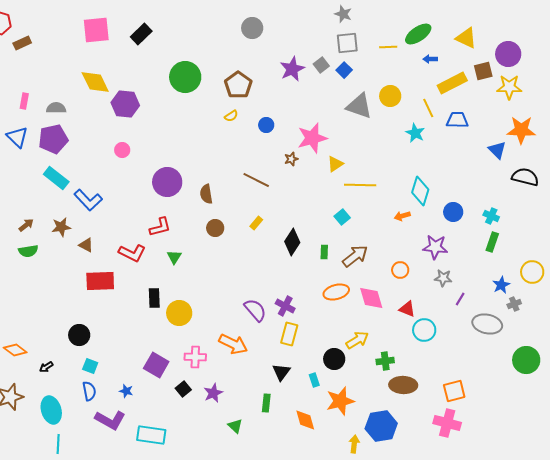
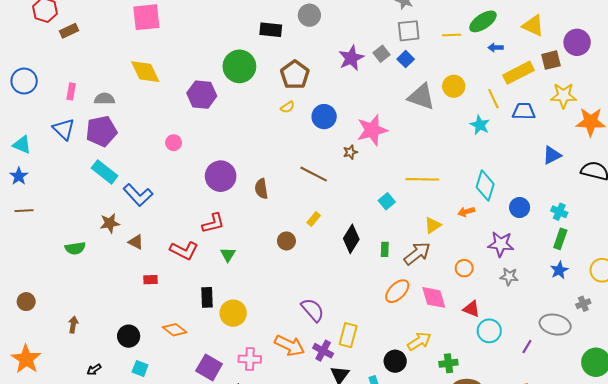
black rectangle: (141, 34) -> (271, 30), moved, turned 50
yellow star: (509, 87) -> (563, 96), moved
purple hexagon: (125, 104) -> (202, 95), moved
blue circle: (266, 125) -> (324, 117), size x1.5
blue triangle: (497, 150) -> (552, 155), moved, turned 48
yellow triangle: (335, 164) -> (433, 225), moved
cyan square: (342, 217) -> (387, 201), moved
brown arrow: (26, 225) -> (73, 325), moved, turned -42
brown circle: (215, 228) -> (286, 241), moved
red rectangle: (100, 281) -> (151, 280), size x0.5
blue star: (501, 285) -> (559, 270), moved
orange ellipse: (336, 292) -> (397, 291), turned -30
purple line: (460, 299) -> (527, 347), moved
purple cross: (285, 306) -> (323, 351), moved
orange diamond: (15, 350) -> (175, 330), moved

